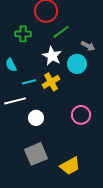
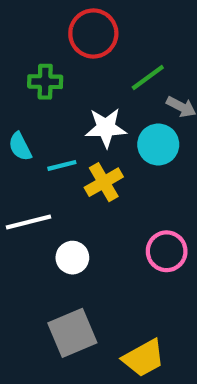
green line: (61, 32) -> (148, 77), moved
white star: (52, 56) -> (106, 128), turned -30
cyan line: (29, 82) -> (62, 165), moved

